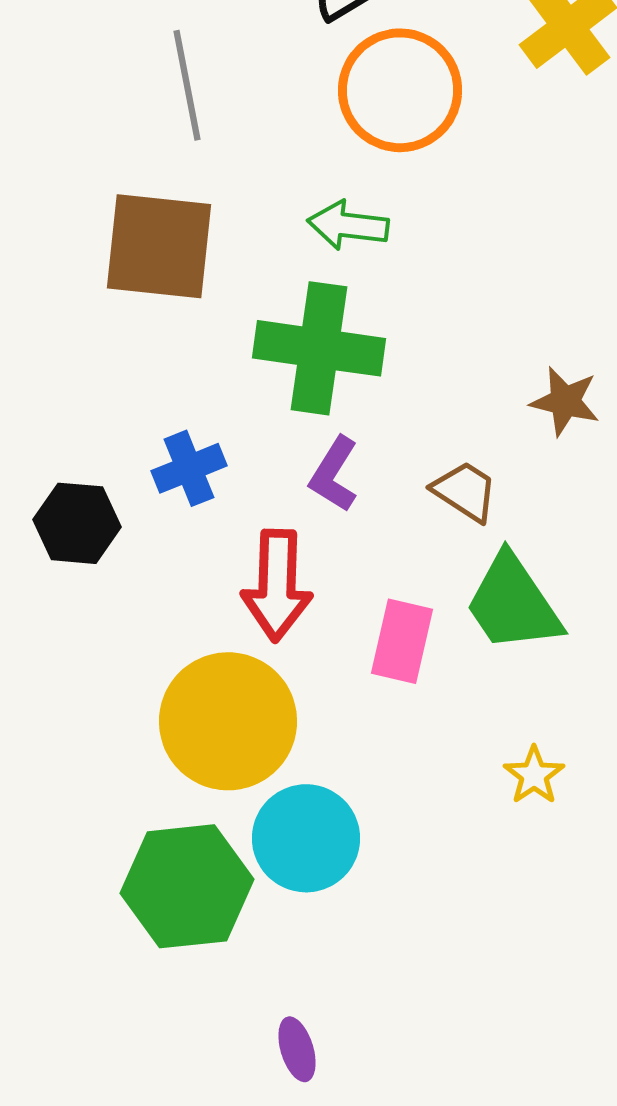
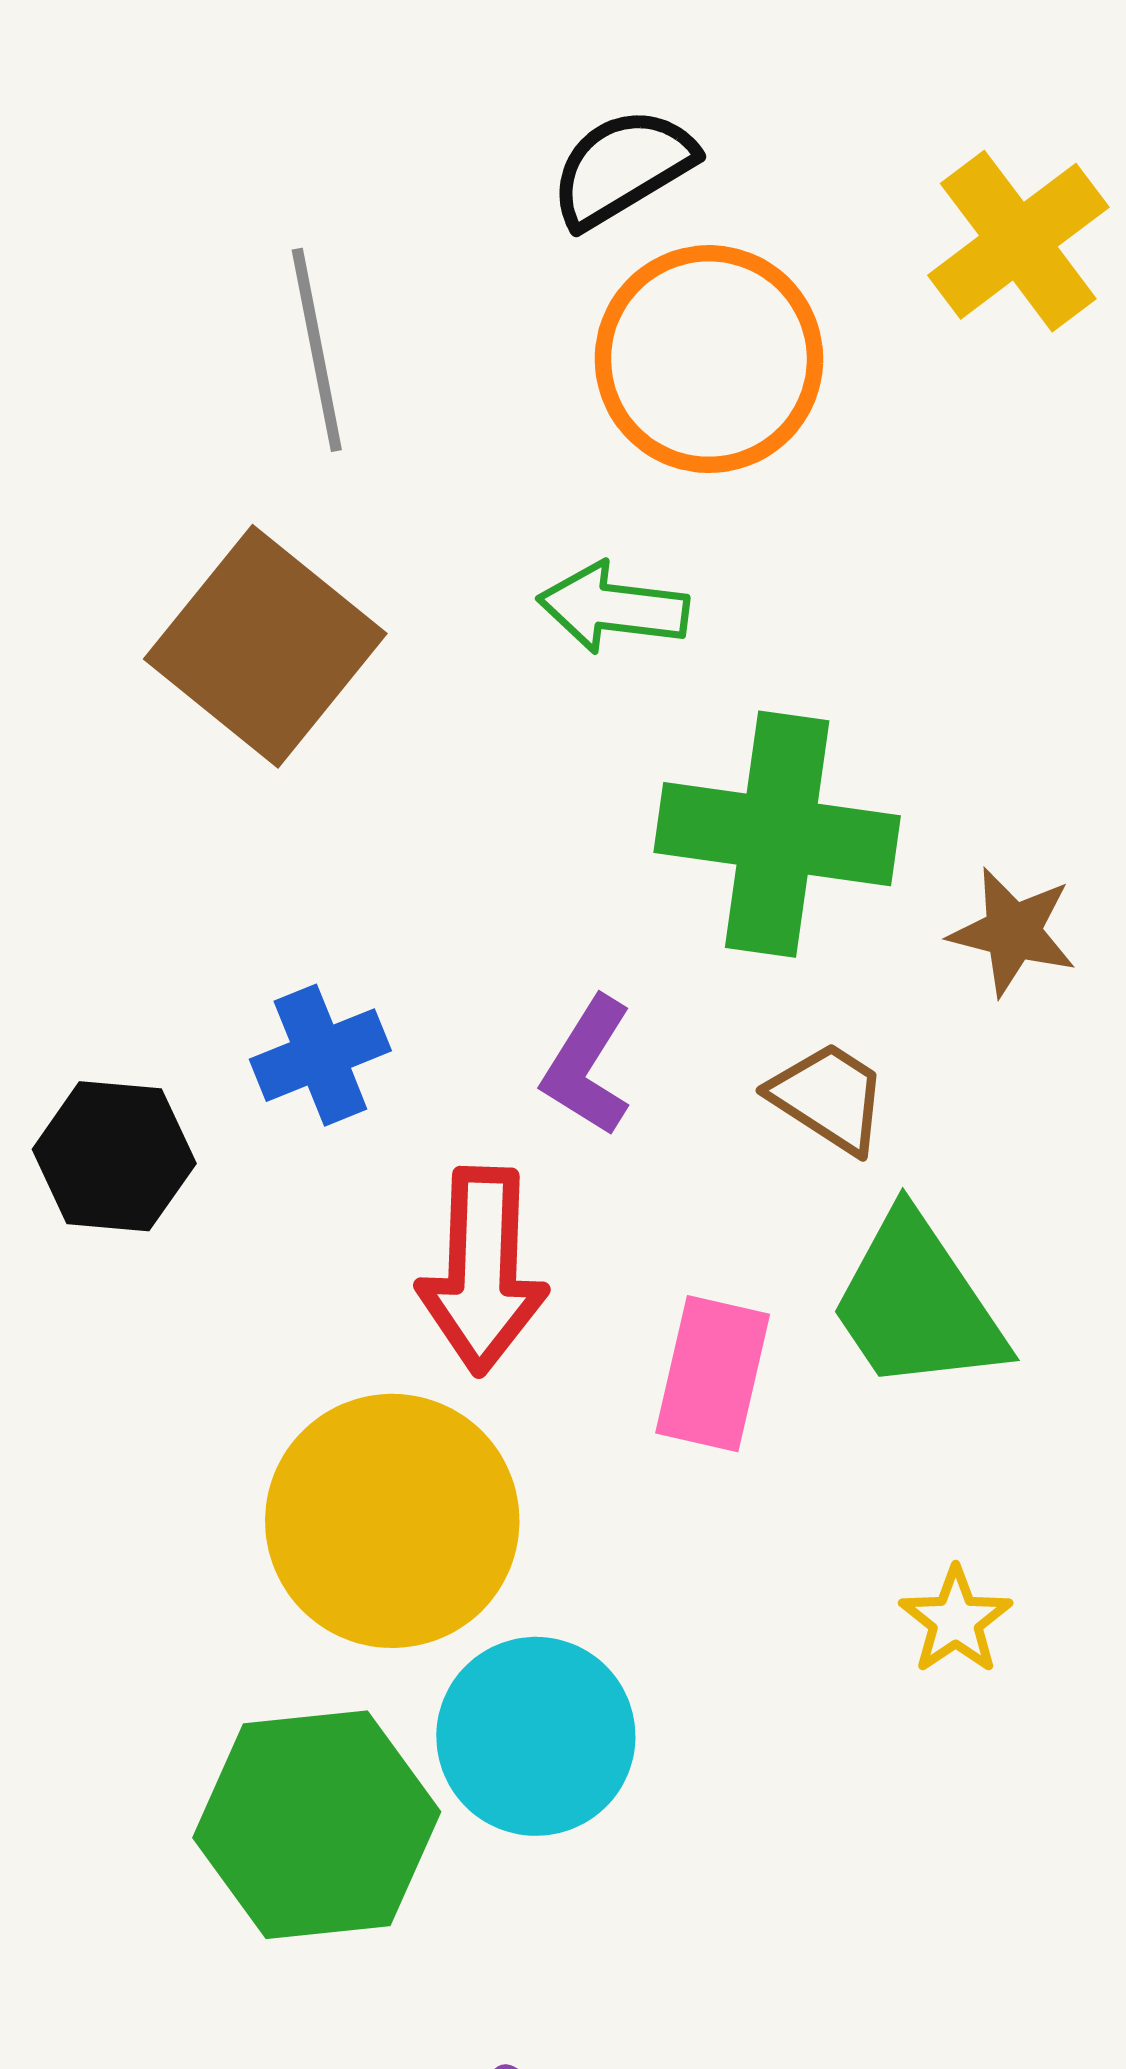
brown square: (159, 246) -> (265, 646), turned 33
green cross: (319, 348) -> (777, 834), moved

